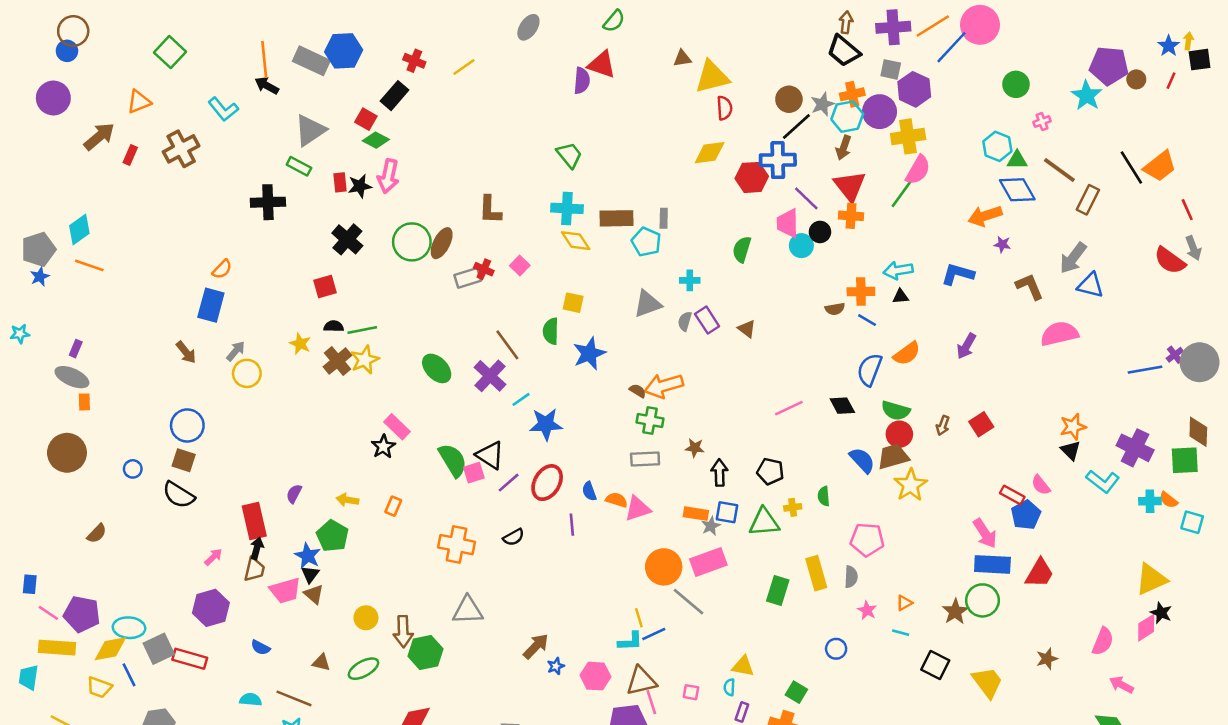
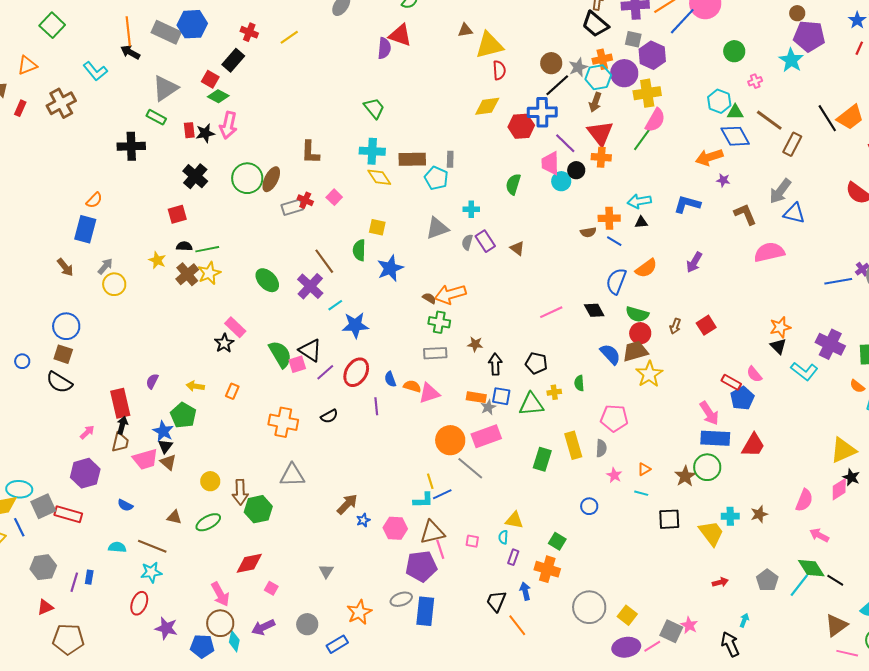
brown circle: (1136, 79) -> (797, 13), moved
cyan cross: (1150, 501) -> (730, 516), moved
black square: (935, 665) -> (669, 519), turned -30

